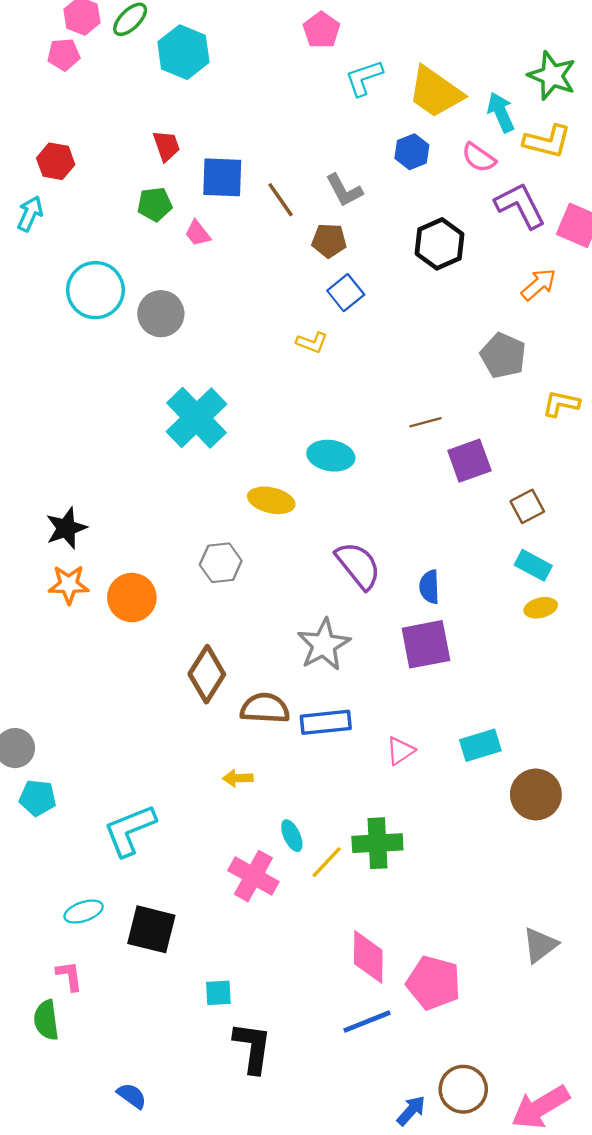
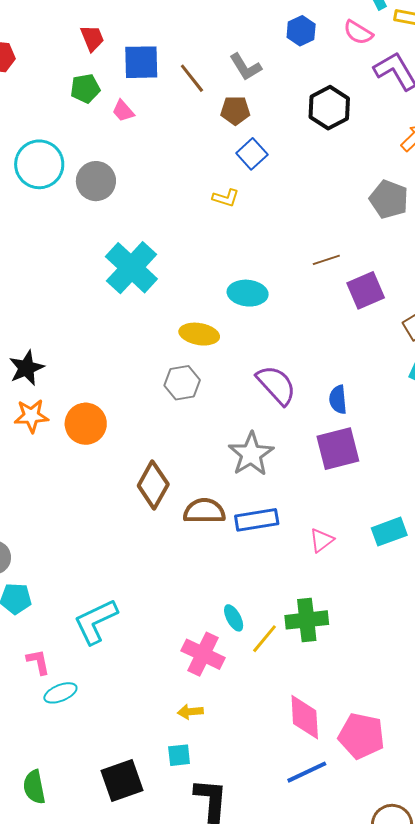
gray hexagon: (221, 563) -> (182, 383), moved
yellow arrow: (238, 778) -> (190, 712), moved
black square: (151, 929) -> (122, 781), moved, turned -30
pink L-shape: (69, 976) -> (38, 662), moved

